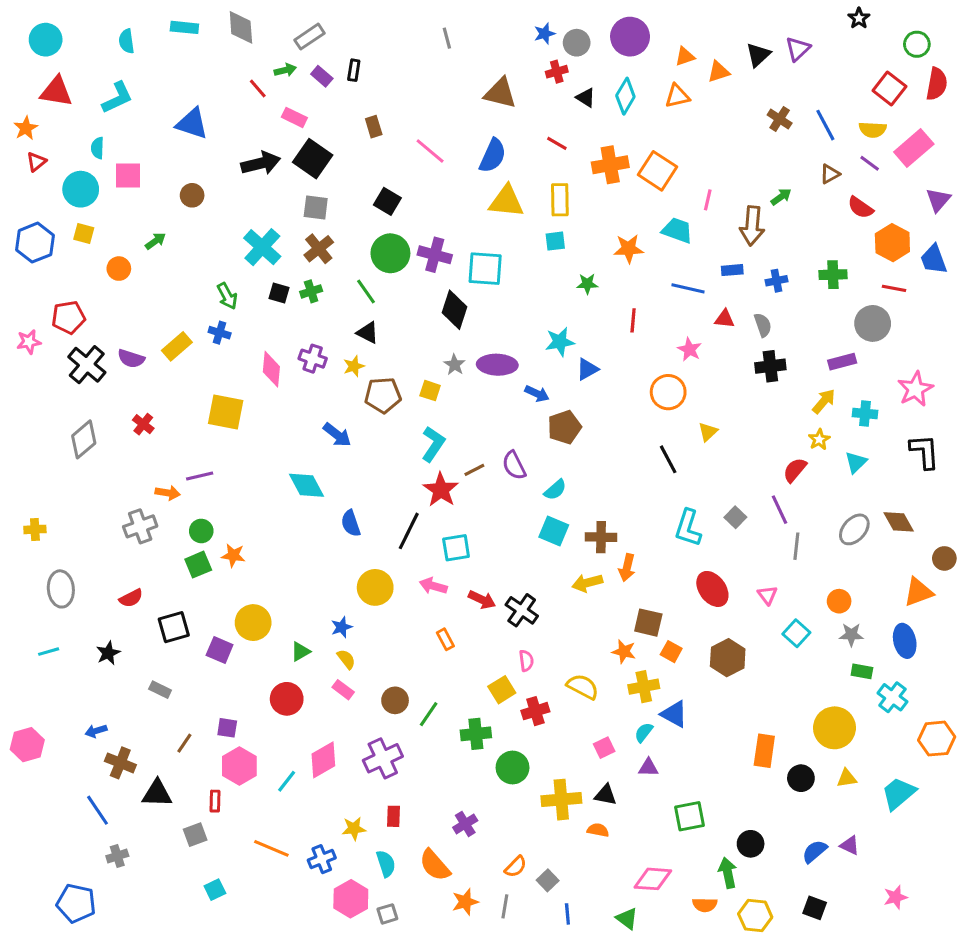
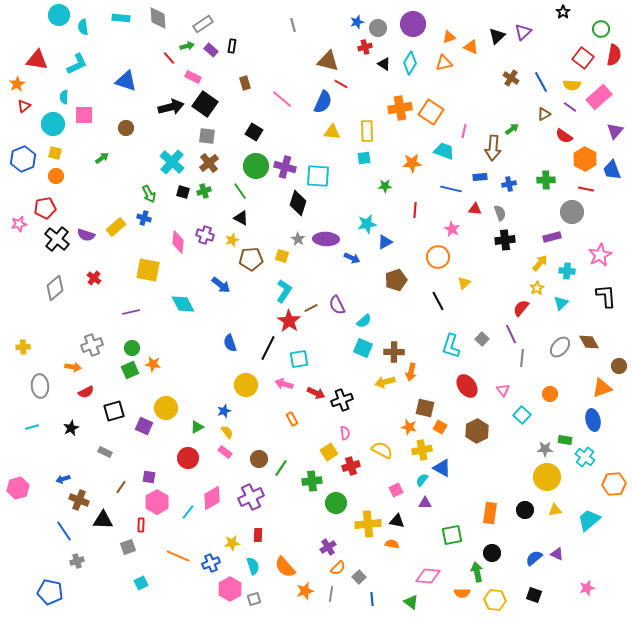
cyan circle: (46, 40) -> (59, 15), moved
orange triangle: (719, 72) -> (471, 47), turned 42
red line: (557, 143) -> (341, 84), moved
yellow triangle: (506, 201) -> (332, 132), size x0.7
orange circle: (119, 269) -> (56, 176), moved
brown pentagon: (564, 427) -> (396, 280), moved
cyan diamond: (307, 485) -> (183, 304), moved
orange arrow: (168, 493) -> (73, 367), moved
black cross: (522, 610) -> (342, 400), turned 35
gray star: (851, 635) -> (545, 449), moved
orange rectangle: (764, 751) -> (490, 513), moved
purple cross: (465, 824) -> (328, 547), moved

